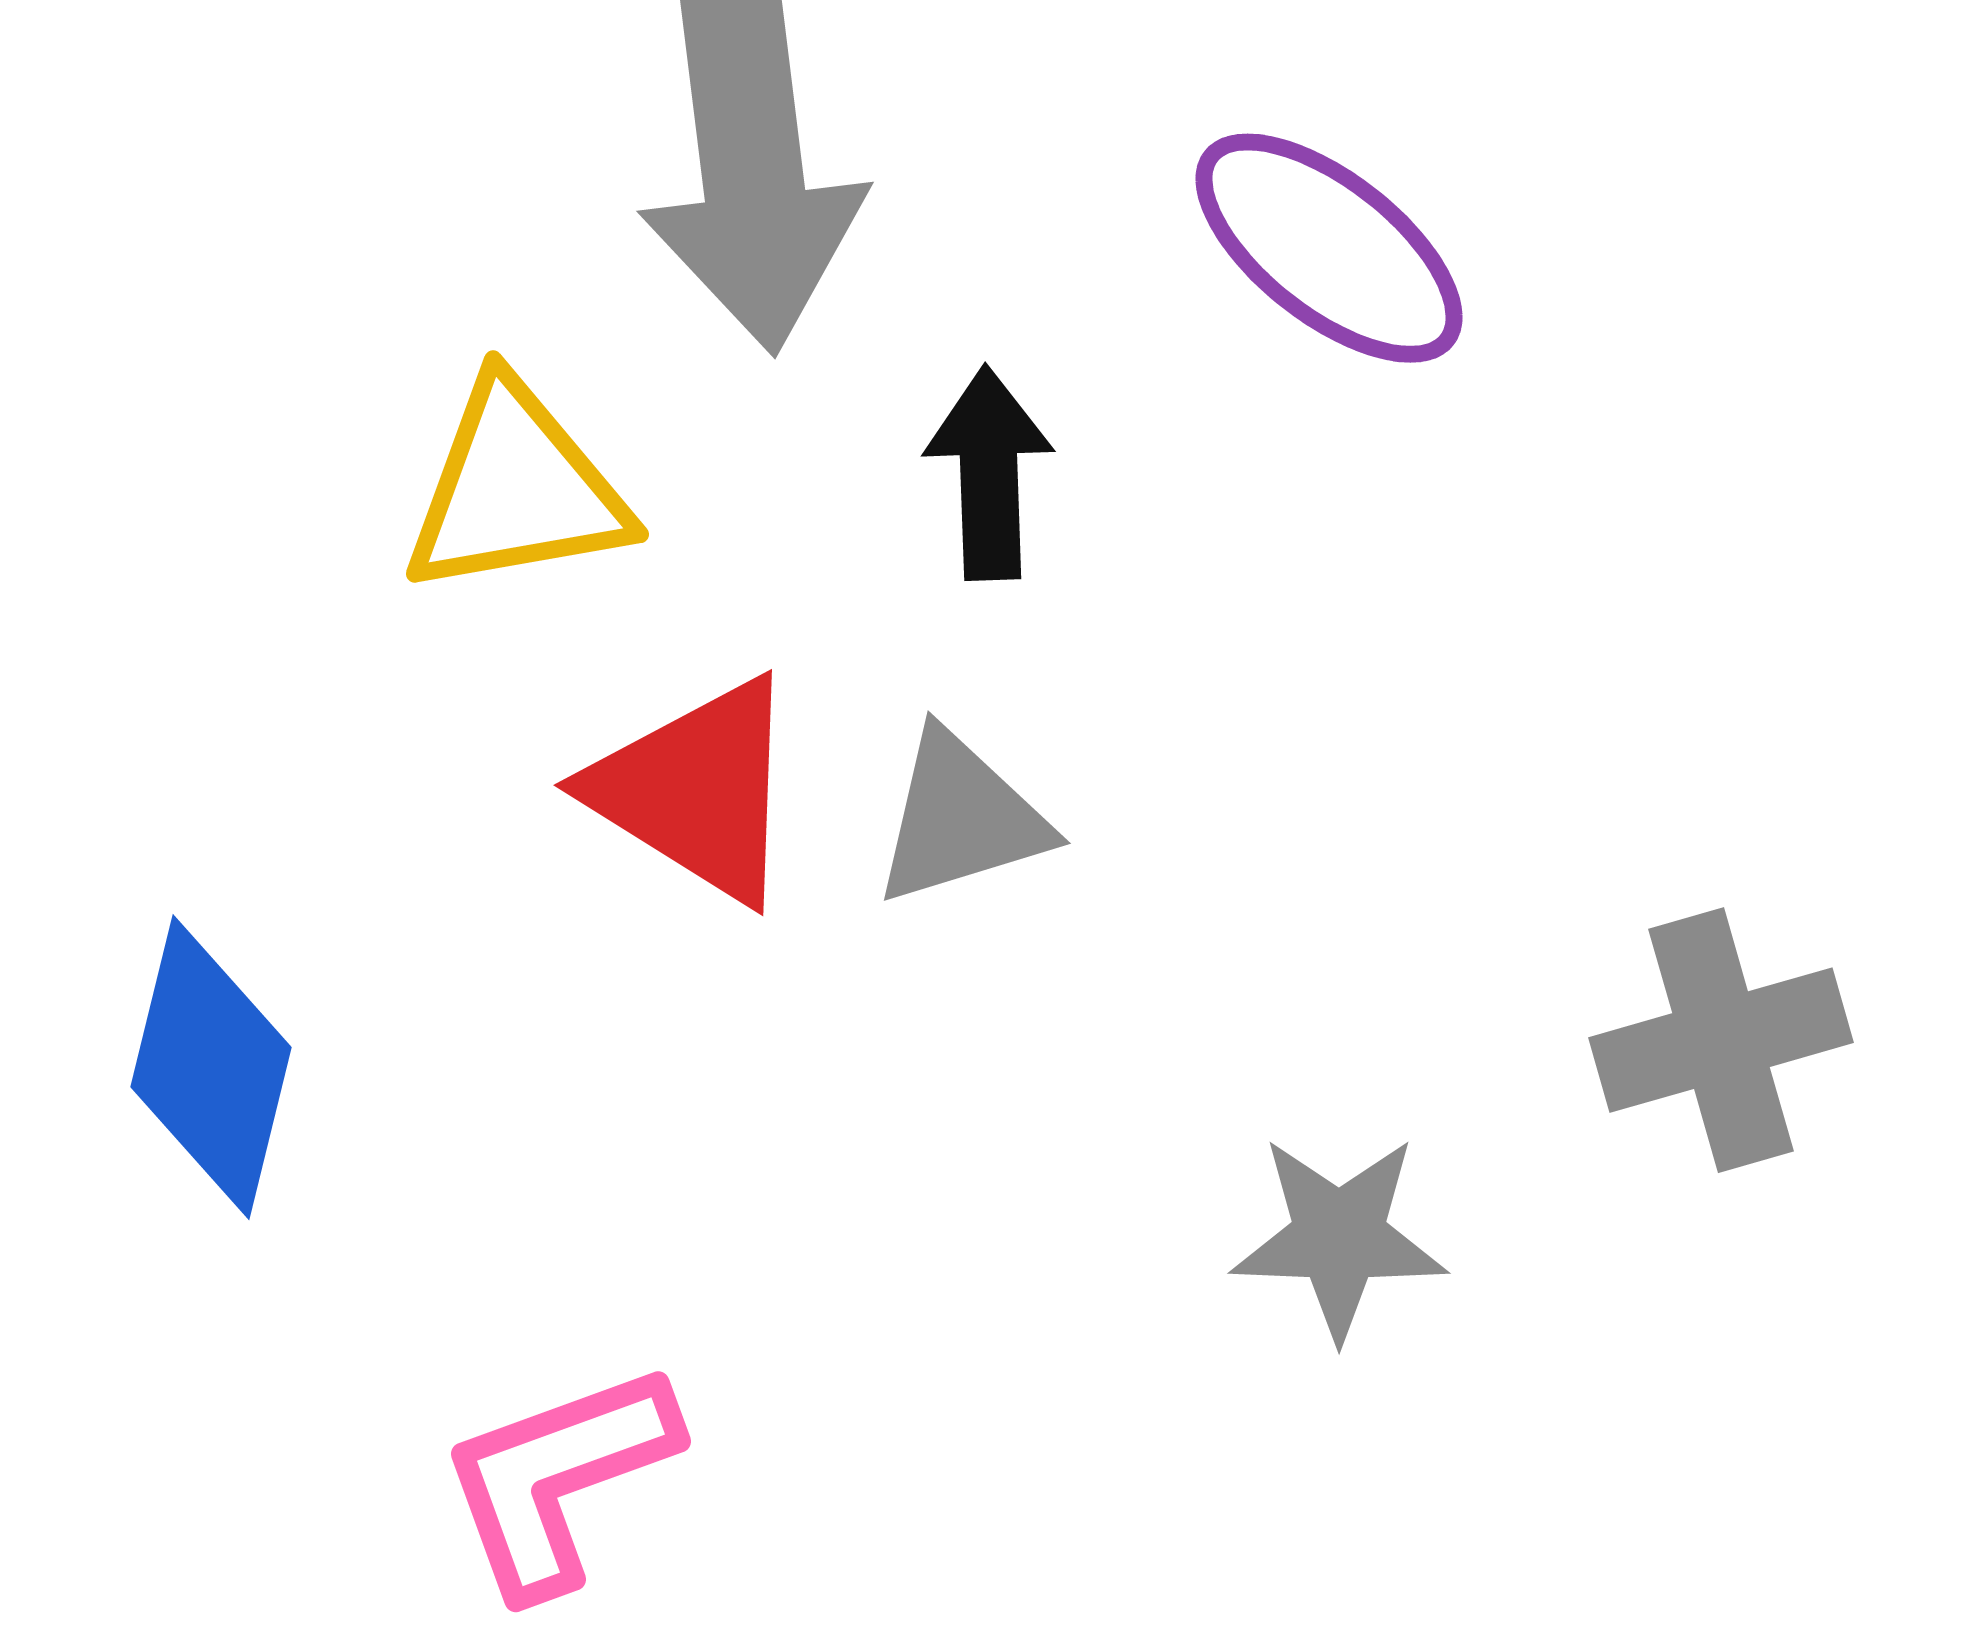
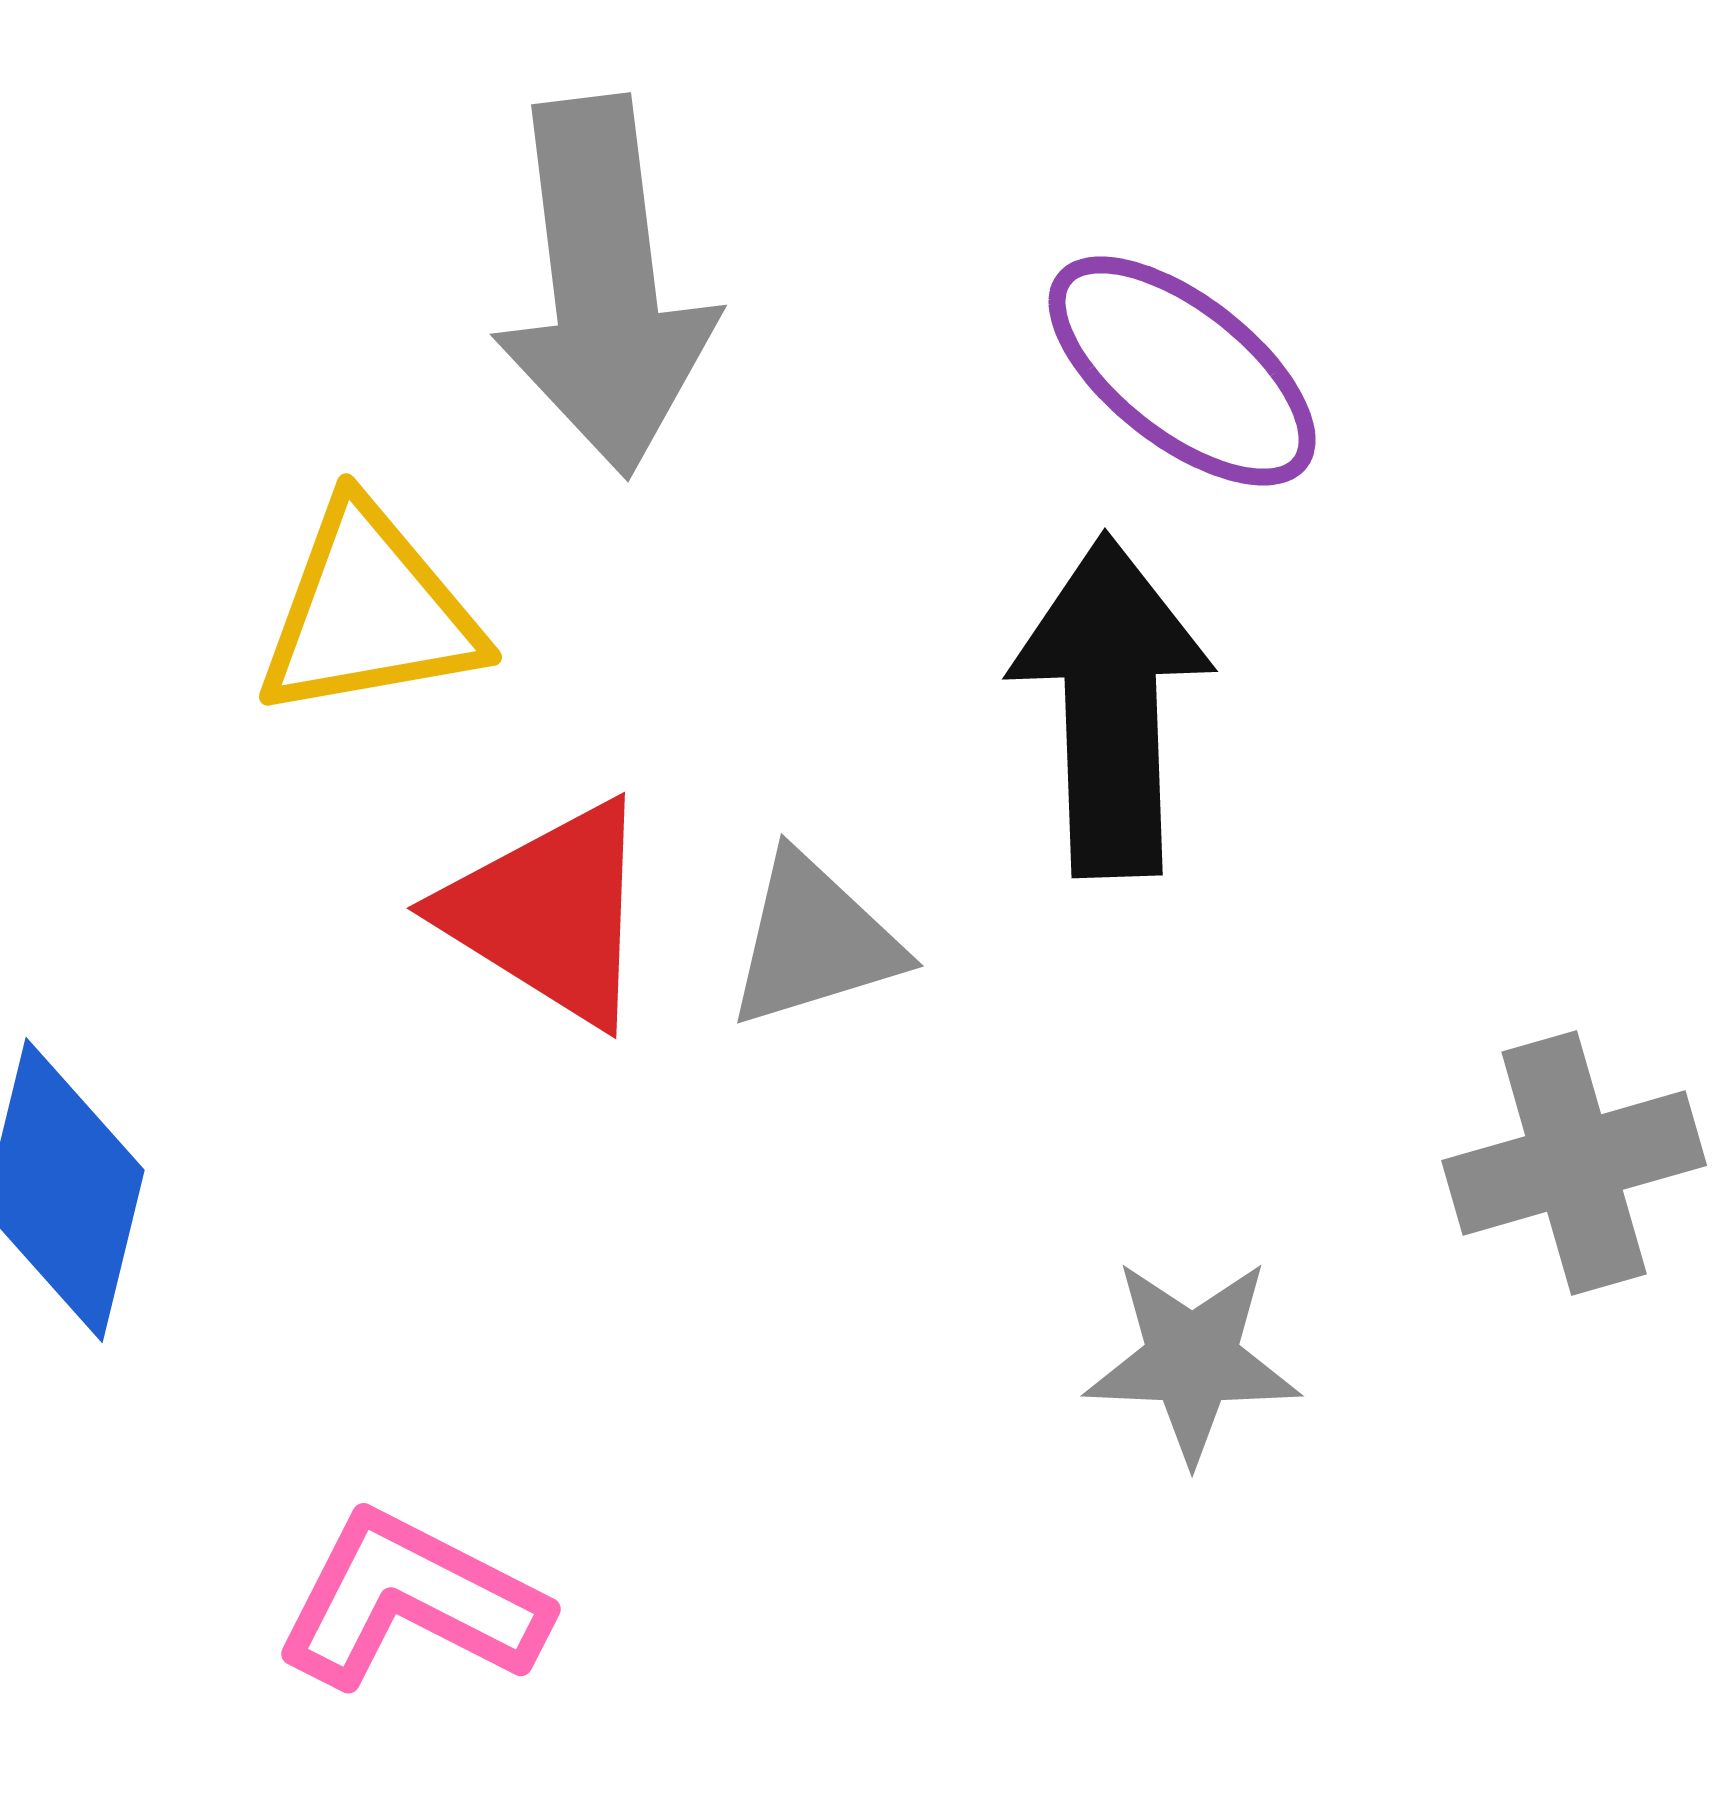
black arrow: (989, 473) -> (1111, 706), moved, size x1.6
pink L-shape: (558, 1478) -> (411, 1601), turned 47

